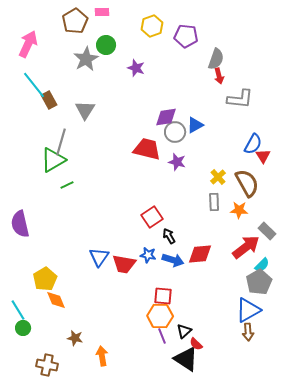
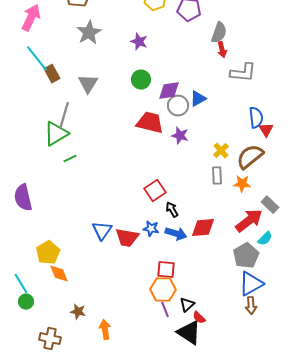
green circle: (106, 45) -> (141, 80), moved
blue semicircle: (253, 144) -> (256, 118), turned -35
brown semicircle: (247, 183) -> (250, 157), turned -100
gray pentagon: (259, 282) -> (246, 256), moved

